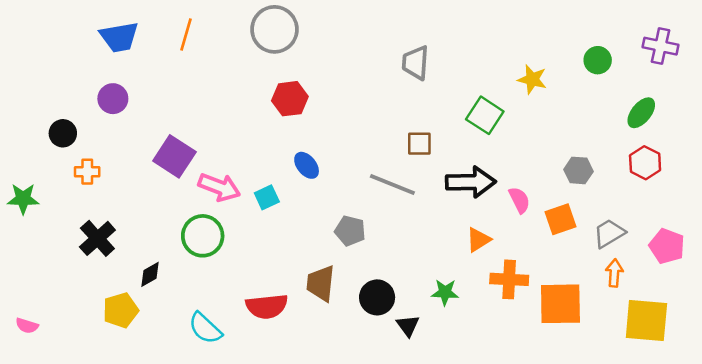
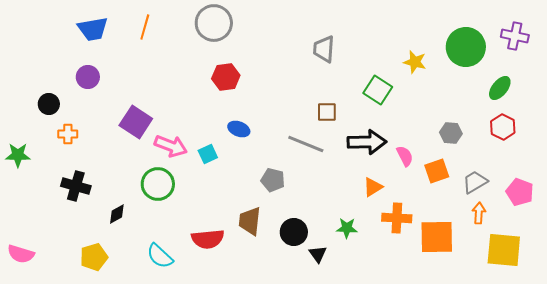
green circle: (598, 60) -> (466, 47), size x1.8
blue ellipse: (307, 165) -> (239, 129), turned -30
black cross: (97, 238) -> (76, 186), turned -32
yellow pentagon: (121, 310) -> (94, 257), moved
pink semicircle: (27, 326) -> (21, 254), size x1.5

